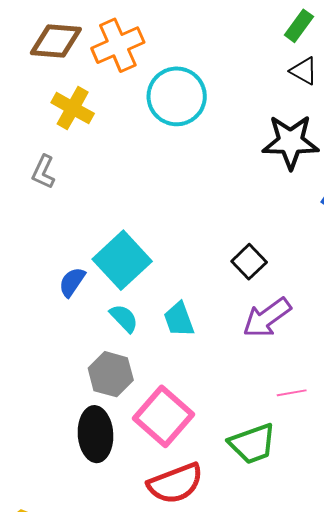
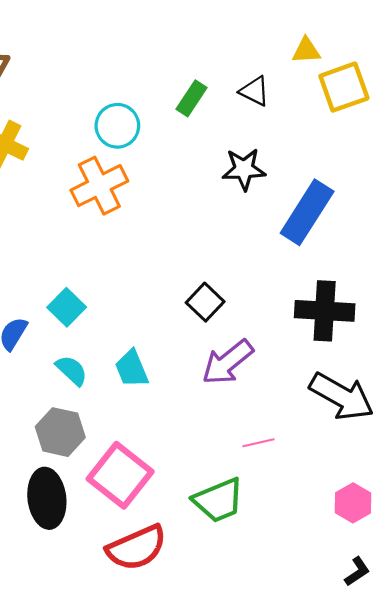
green rectangle: (299, 26) -> (192, 98), moved
orange cross: (118, 45) -> (99, 186), moved
cyan circle: (177, 96) -> (117, 126), size x0.7
black star: (291, 142) -> (244, 169), size x0.7
cyan square: (122, 260) -> (67, 307), size x0.6

